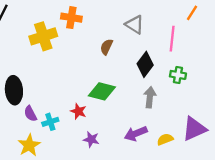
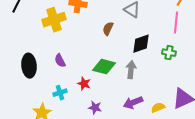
pink line: (172, 39) -> (176, 23), moved
black diamond: (145, 64) -> (141, 44), turned 35
gray arrow: (150, 97) -> (131, 70), moved
purple semicircle: (30, 114) -> (60, 61), moved

